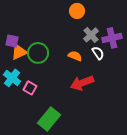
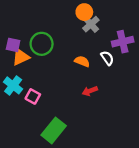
gray cross: (91, 35) -> (91, 24), moved
green circle: (38, 53) -> (42, 44), moved
red arrow: (82, 83) -> (90, 91), size x0.6

